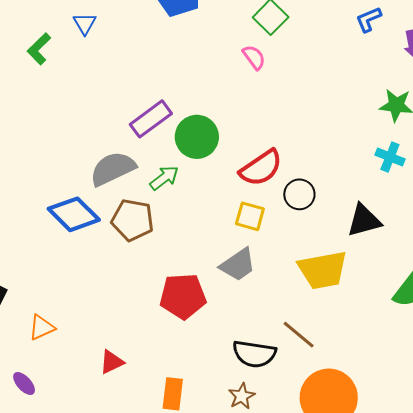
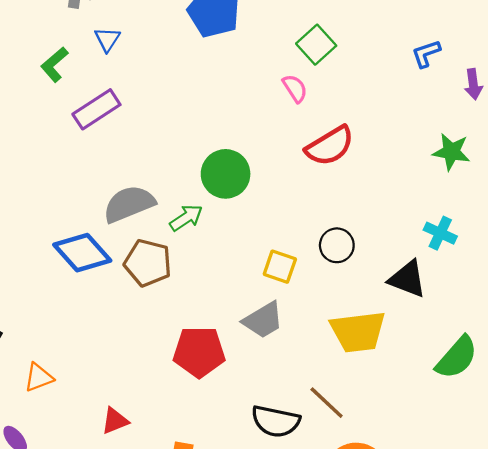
purple rectangle: (151, 119) -> (96, 109), moved
cyan cross: (390, 157) -> (440, 233), moved
red semicircle: (261, 168) -> (330, 146), moved
black triangle: (364, 220) -> (407, 279), turned 33

